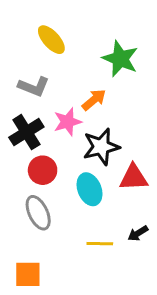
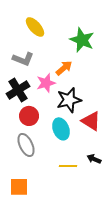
red triangle: (134, 178) -> (91, 121), turned 35
black arrow: (138, 233) -> (94, 159), turned 56

